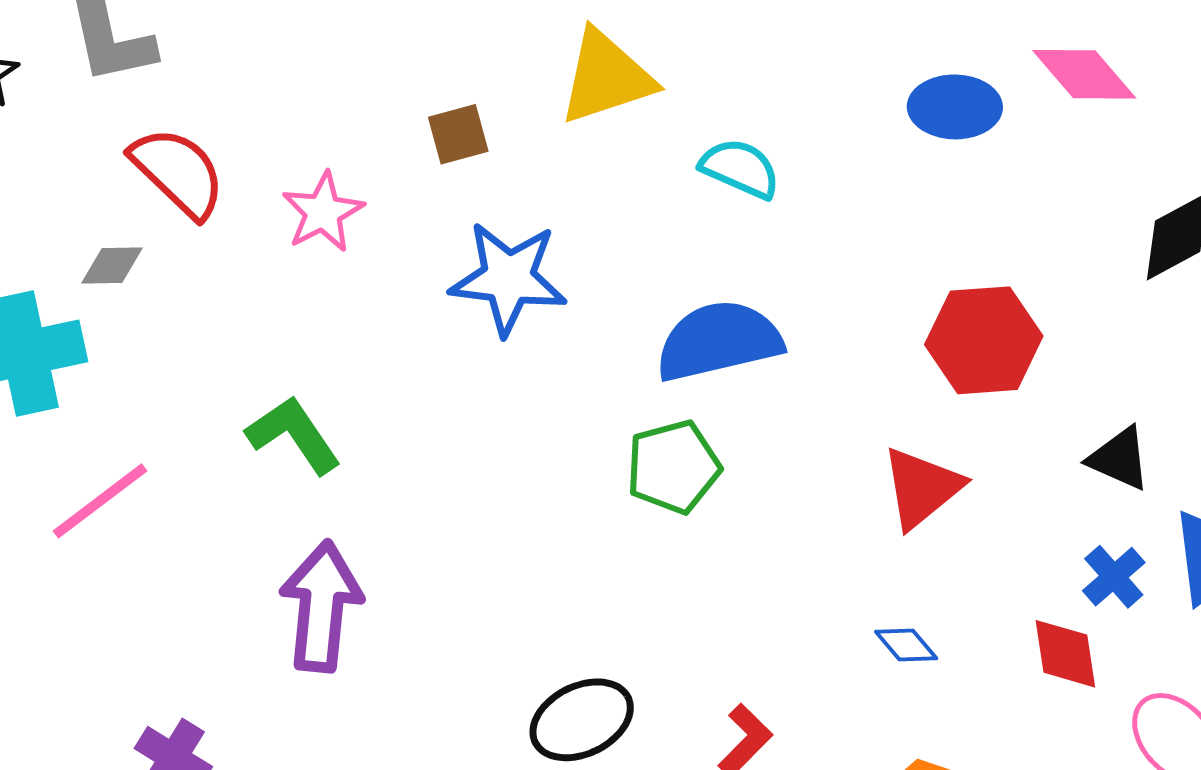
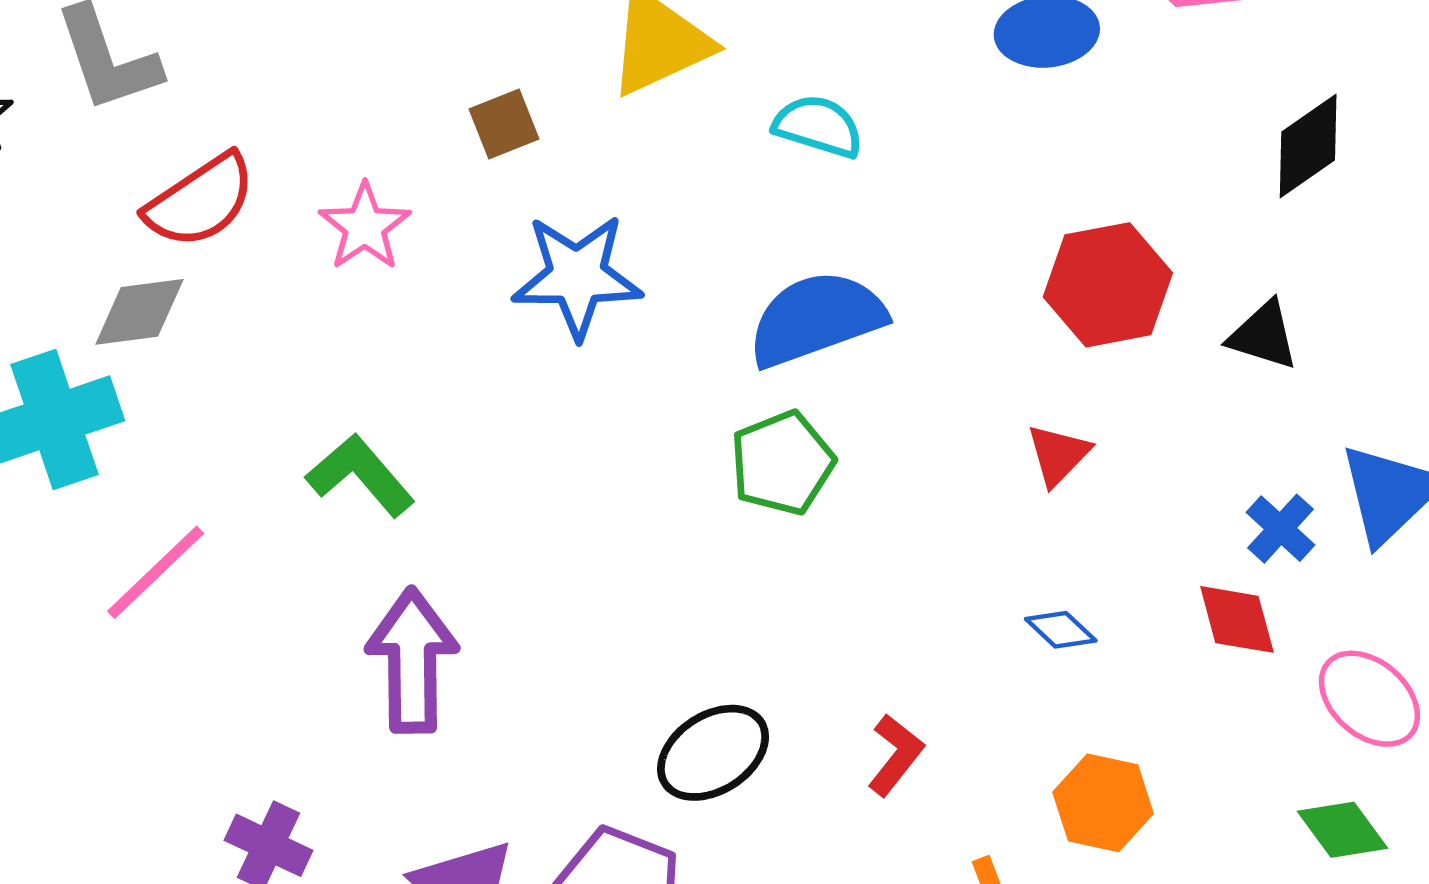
red semicircle: (178, 172) -> (200, 201), turned 109
gray diamond: (112, 266) -> (139, 312), size x1.4
black triangle: (1119, 459) -> (1263, 335), moved
red triangle: (922, 488) -> (1058, 455), size x0.7

